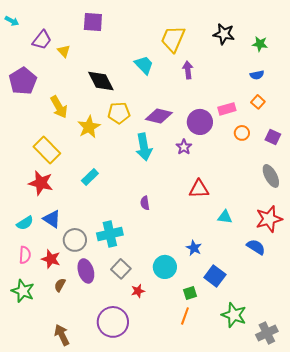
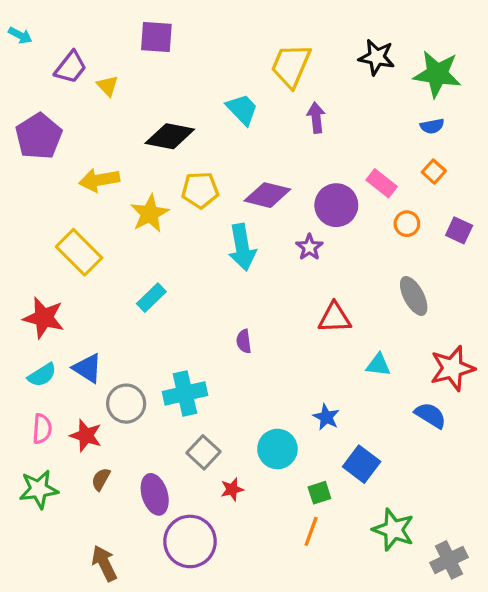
green star: (260, 44) -> (437, 74), size x1.8
black diamond: (101, 81) -> (170, 136), turned -52
yellow arrow: (59, 107) -> (99, 180), turned 110
pink rectangle: (227, 109) -> (382, 183), turned 54
gray ellipse: (271, 176) -> (414, 296), moved
red star: (41, 183) -> (44, 318), moved
purple ellipse: (86, 271) -> (155, 494), moved
green star: (23, 291) -> (39, 489), turned -30

